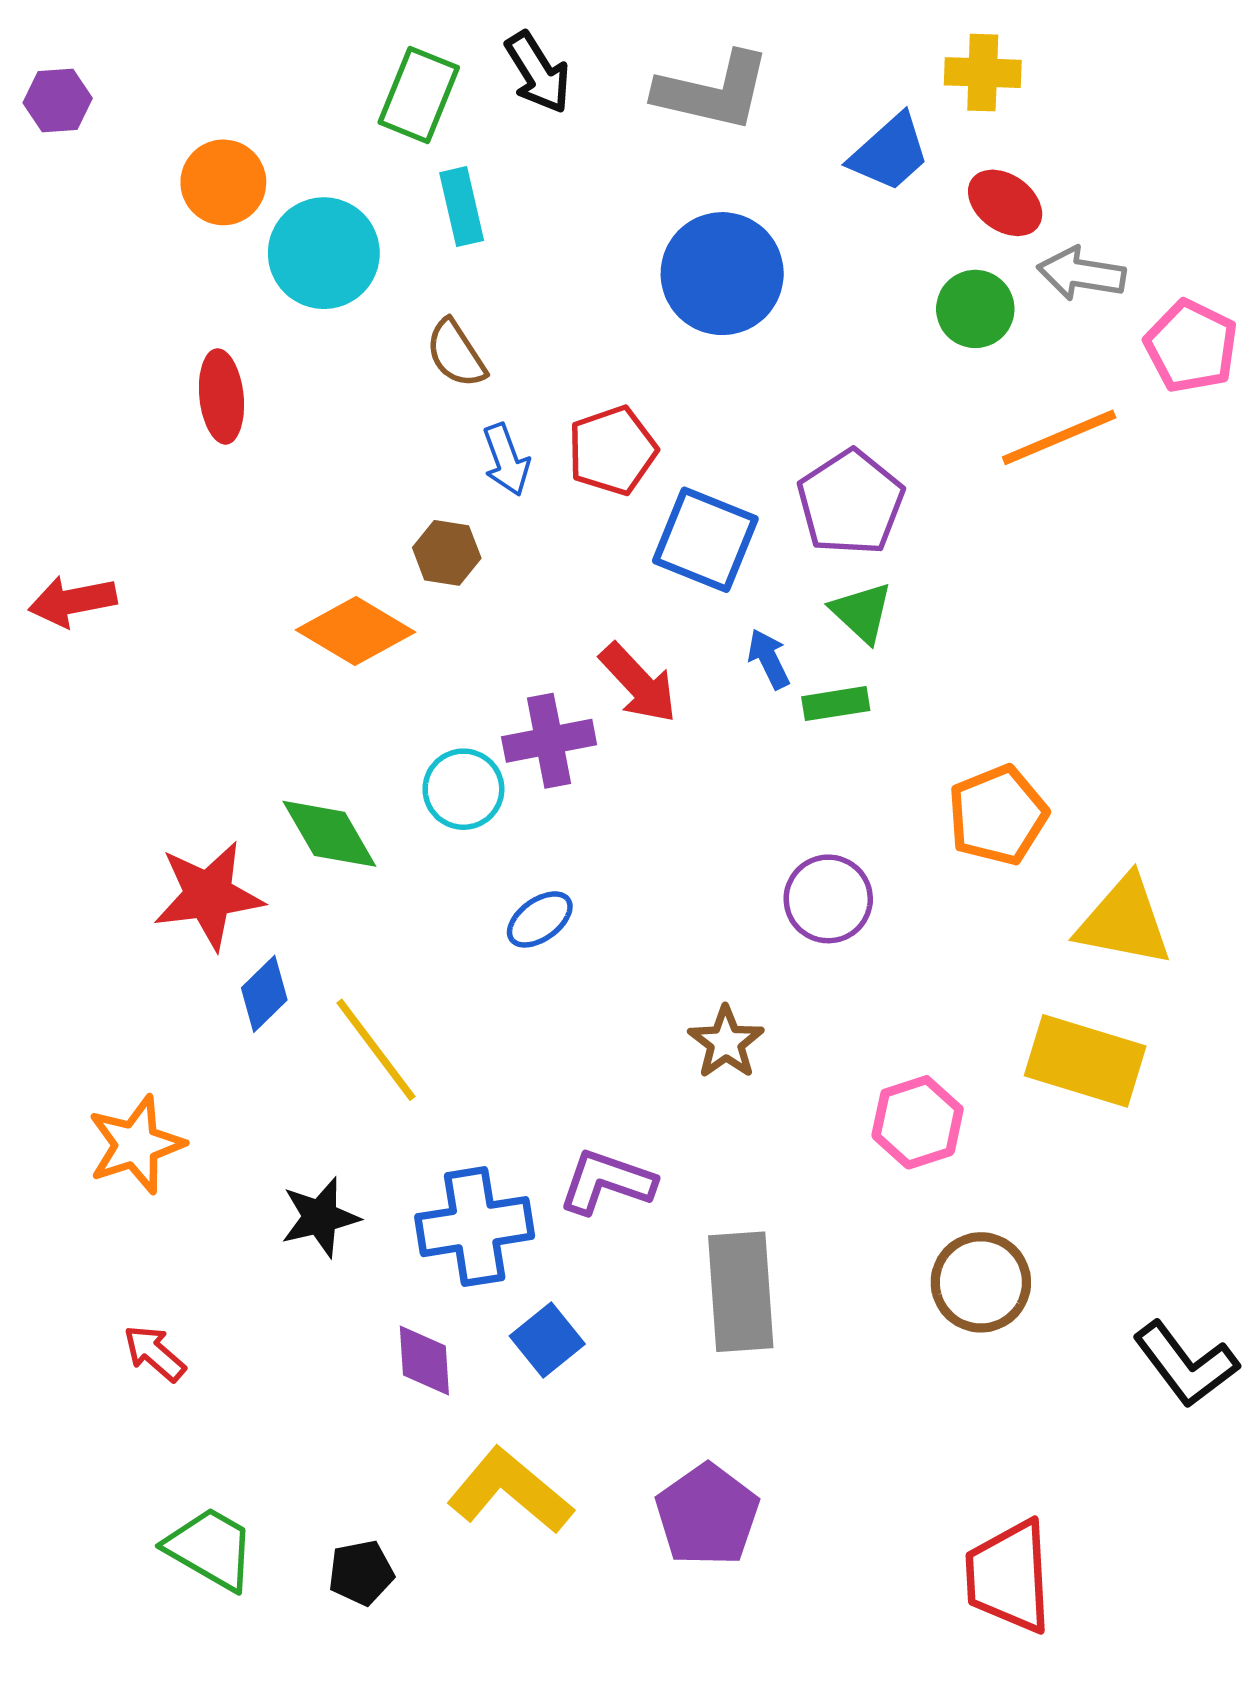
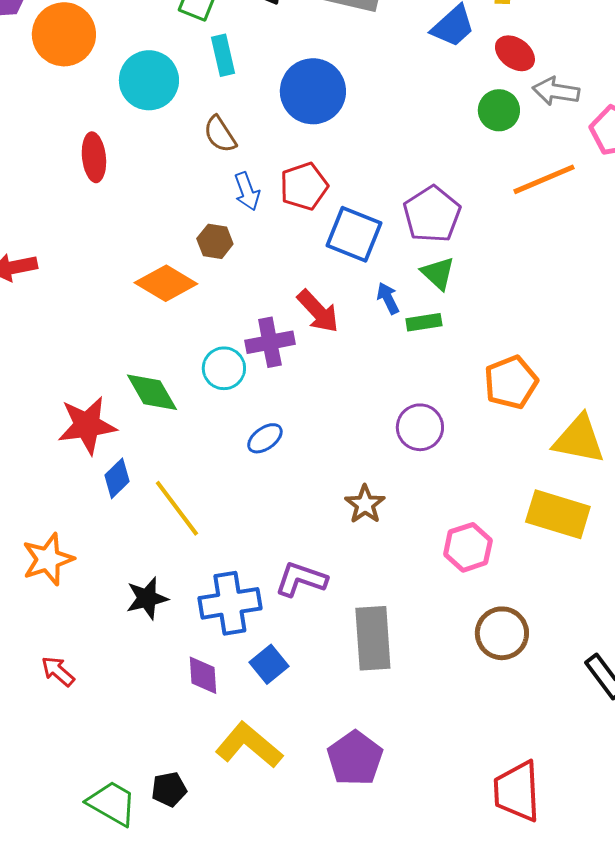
orange circle: (223, 182) -> (64, 34), moved, size x1.4
blue circle: (722, 274) -> (313, 91), moved
green trapezoid: (210, 1549) -> (112, 803), moved

